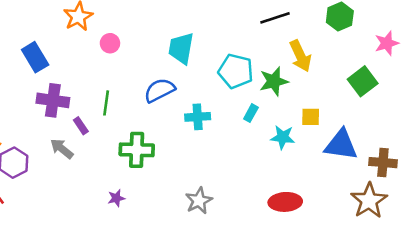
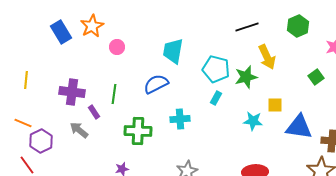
blue rectangle: (35, 57) -> (61, 32), moved
green square: (363, 81) -> (316, 77), size x0.7
cyan rectangle: (251, 113) -> (216, 98), moved
cyan cross: (198, 117) -> (180, 119), moved

